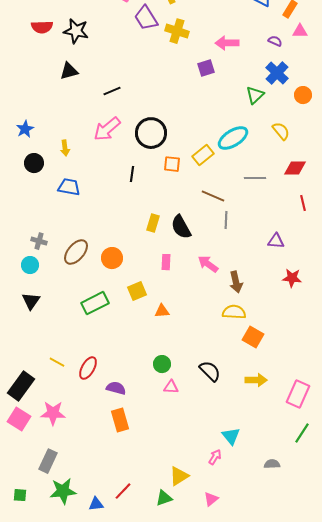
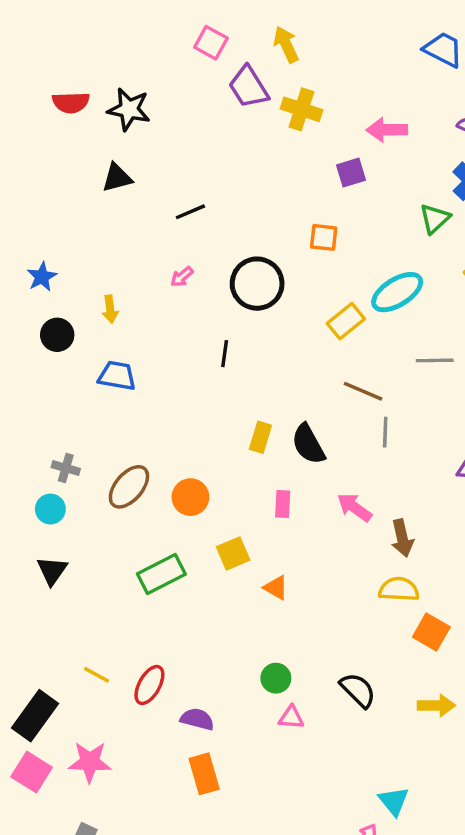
pink arrow: (107, 129) -> (182, 277), size x0.5
orange square: (172, 164) -> (324, 237), moved
orange triangle: (162, 311) -> (276, 588), turned 35

